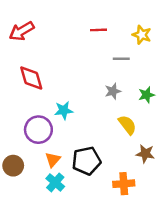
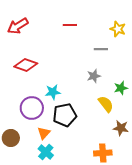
red line: (98, 30) -> (70, 25), moved
red diamond: (31, 78) -> (26, 65), turned -55
green star: (146, 95) -> (121, 88), moved
black pentagon: (86, 161) -> (65, 115), moved

